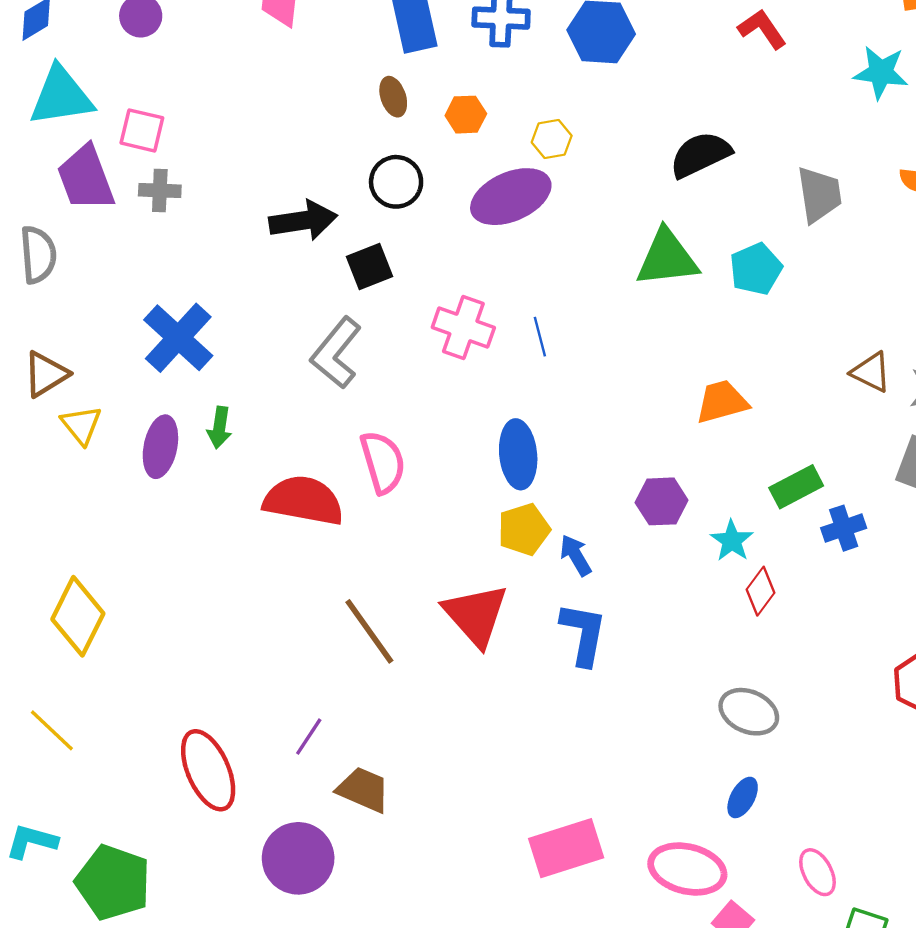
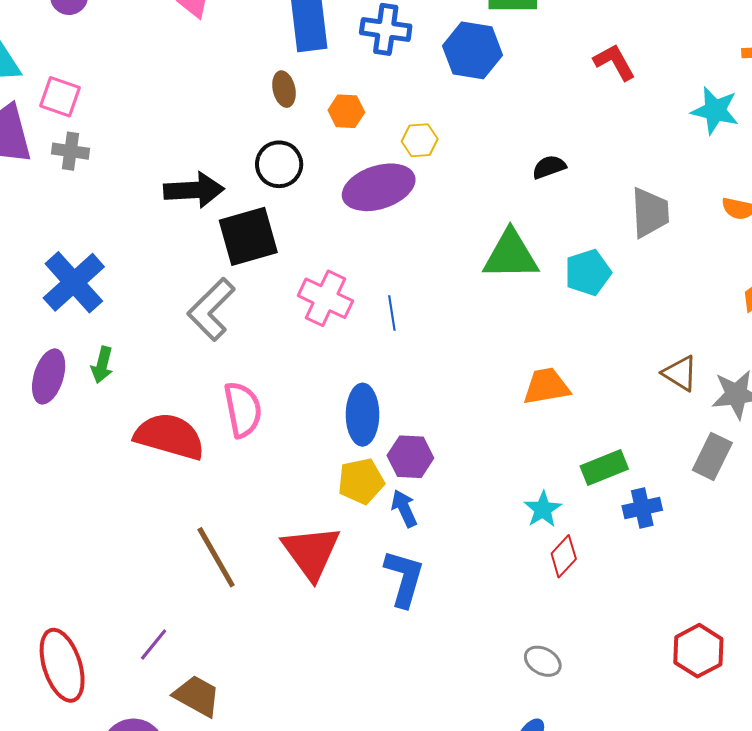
black semicircle: (700, 155) -> (549, 167), size x0.6
black square: (370, 266) -> (248, 236), size x1.5
purple hexagon: (662, 501) -> (410, 457), moved
gray ellipse: (749, 712) -> (543, 661), size x0.7

